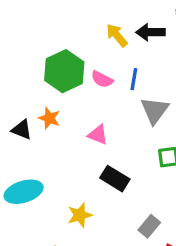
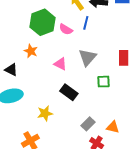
blue line: (134, 79) -> (86, 23), moved
gray triangle: (155, 110) -> (87, 57), moved
black triangle: (22, 130) -> (11, 70), moved

